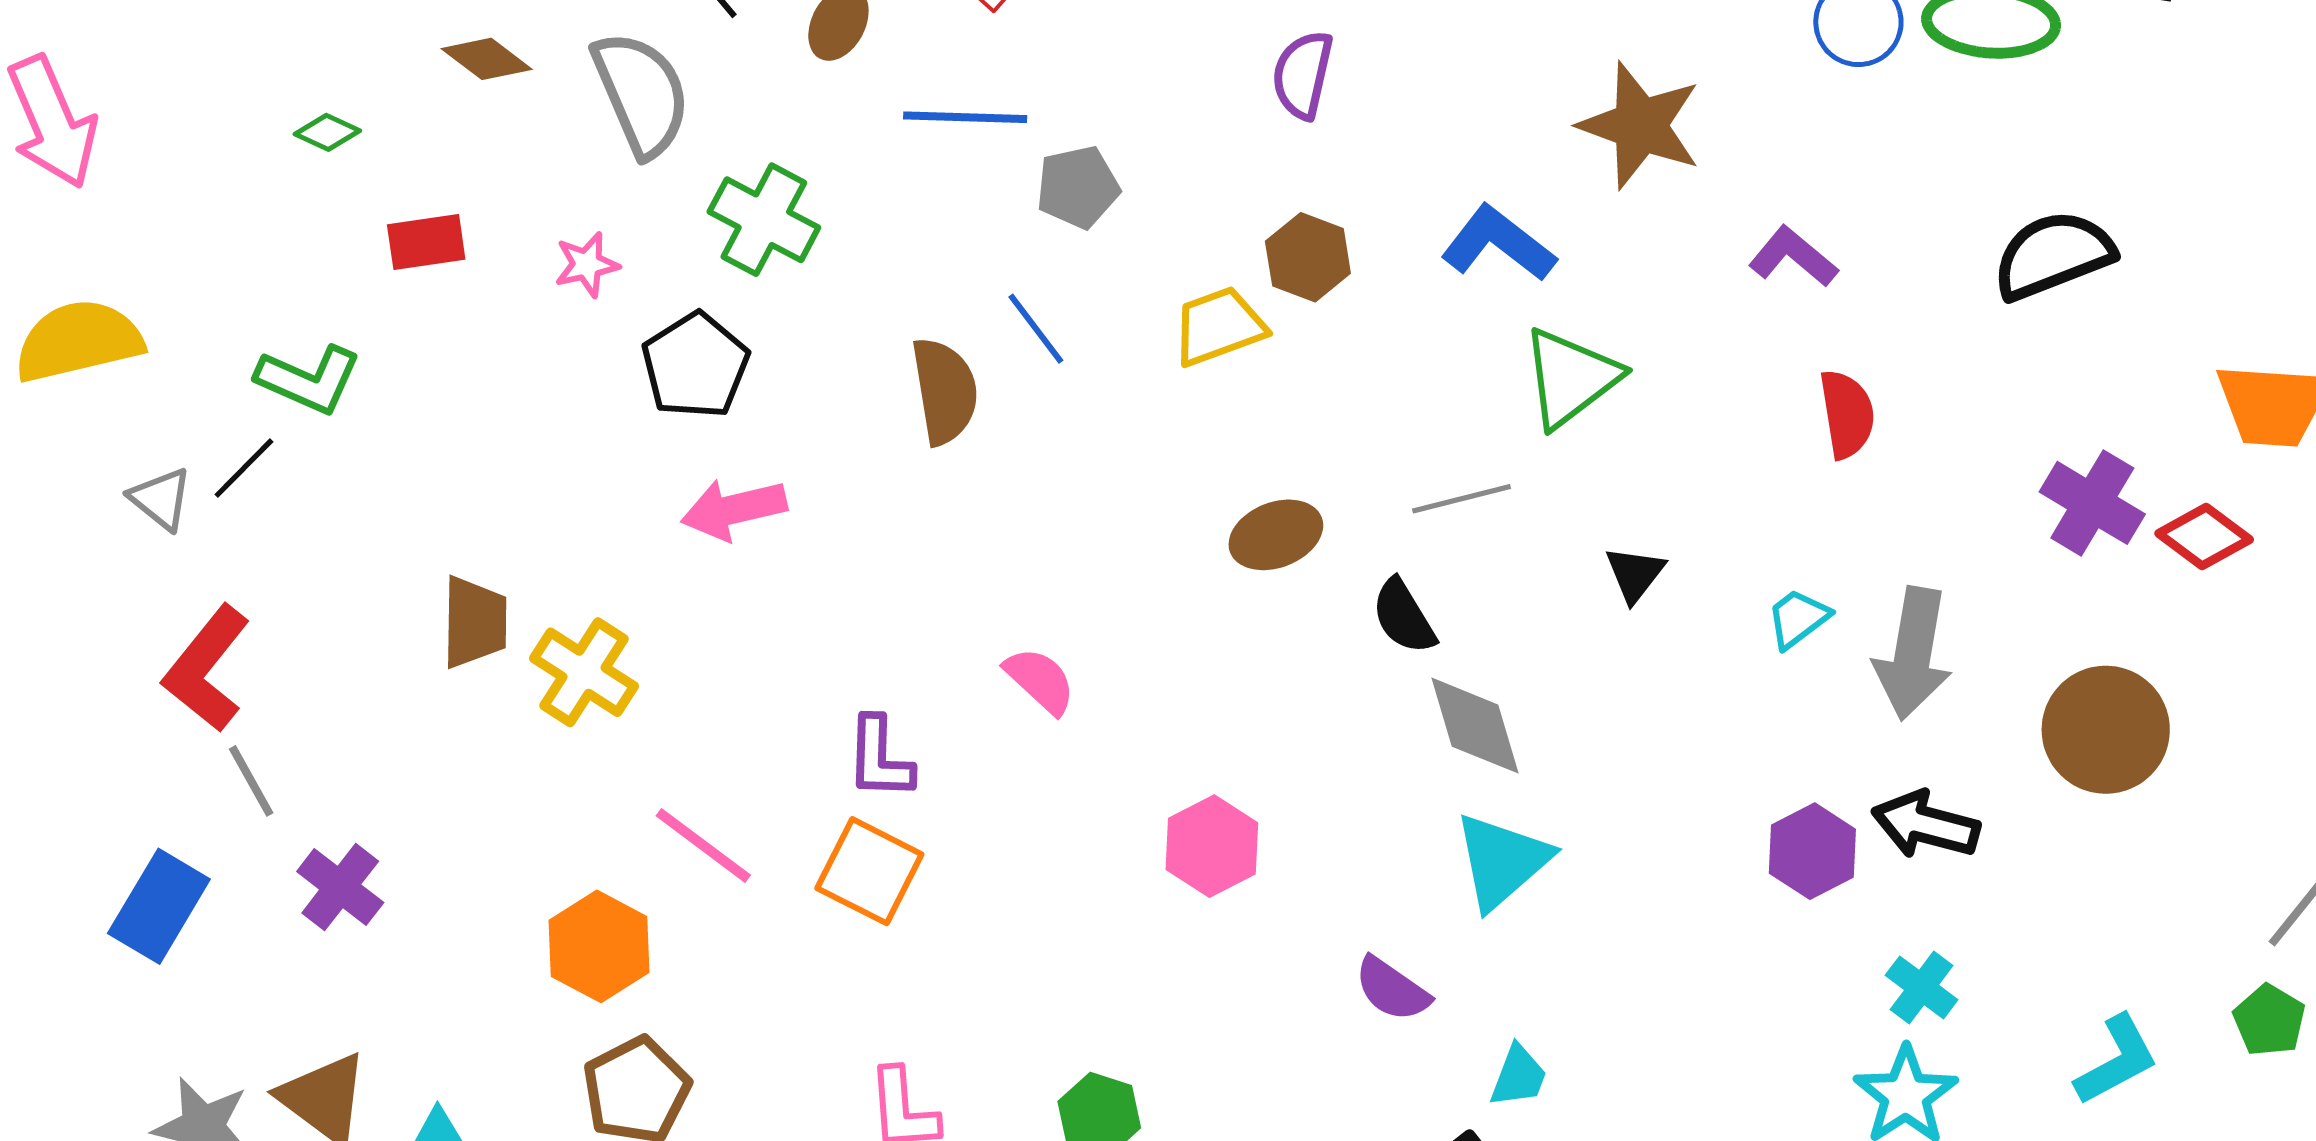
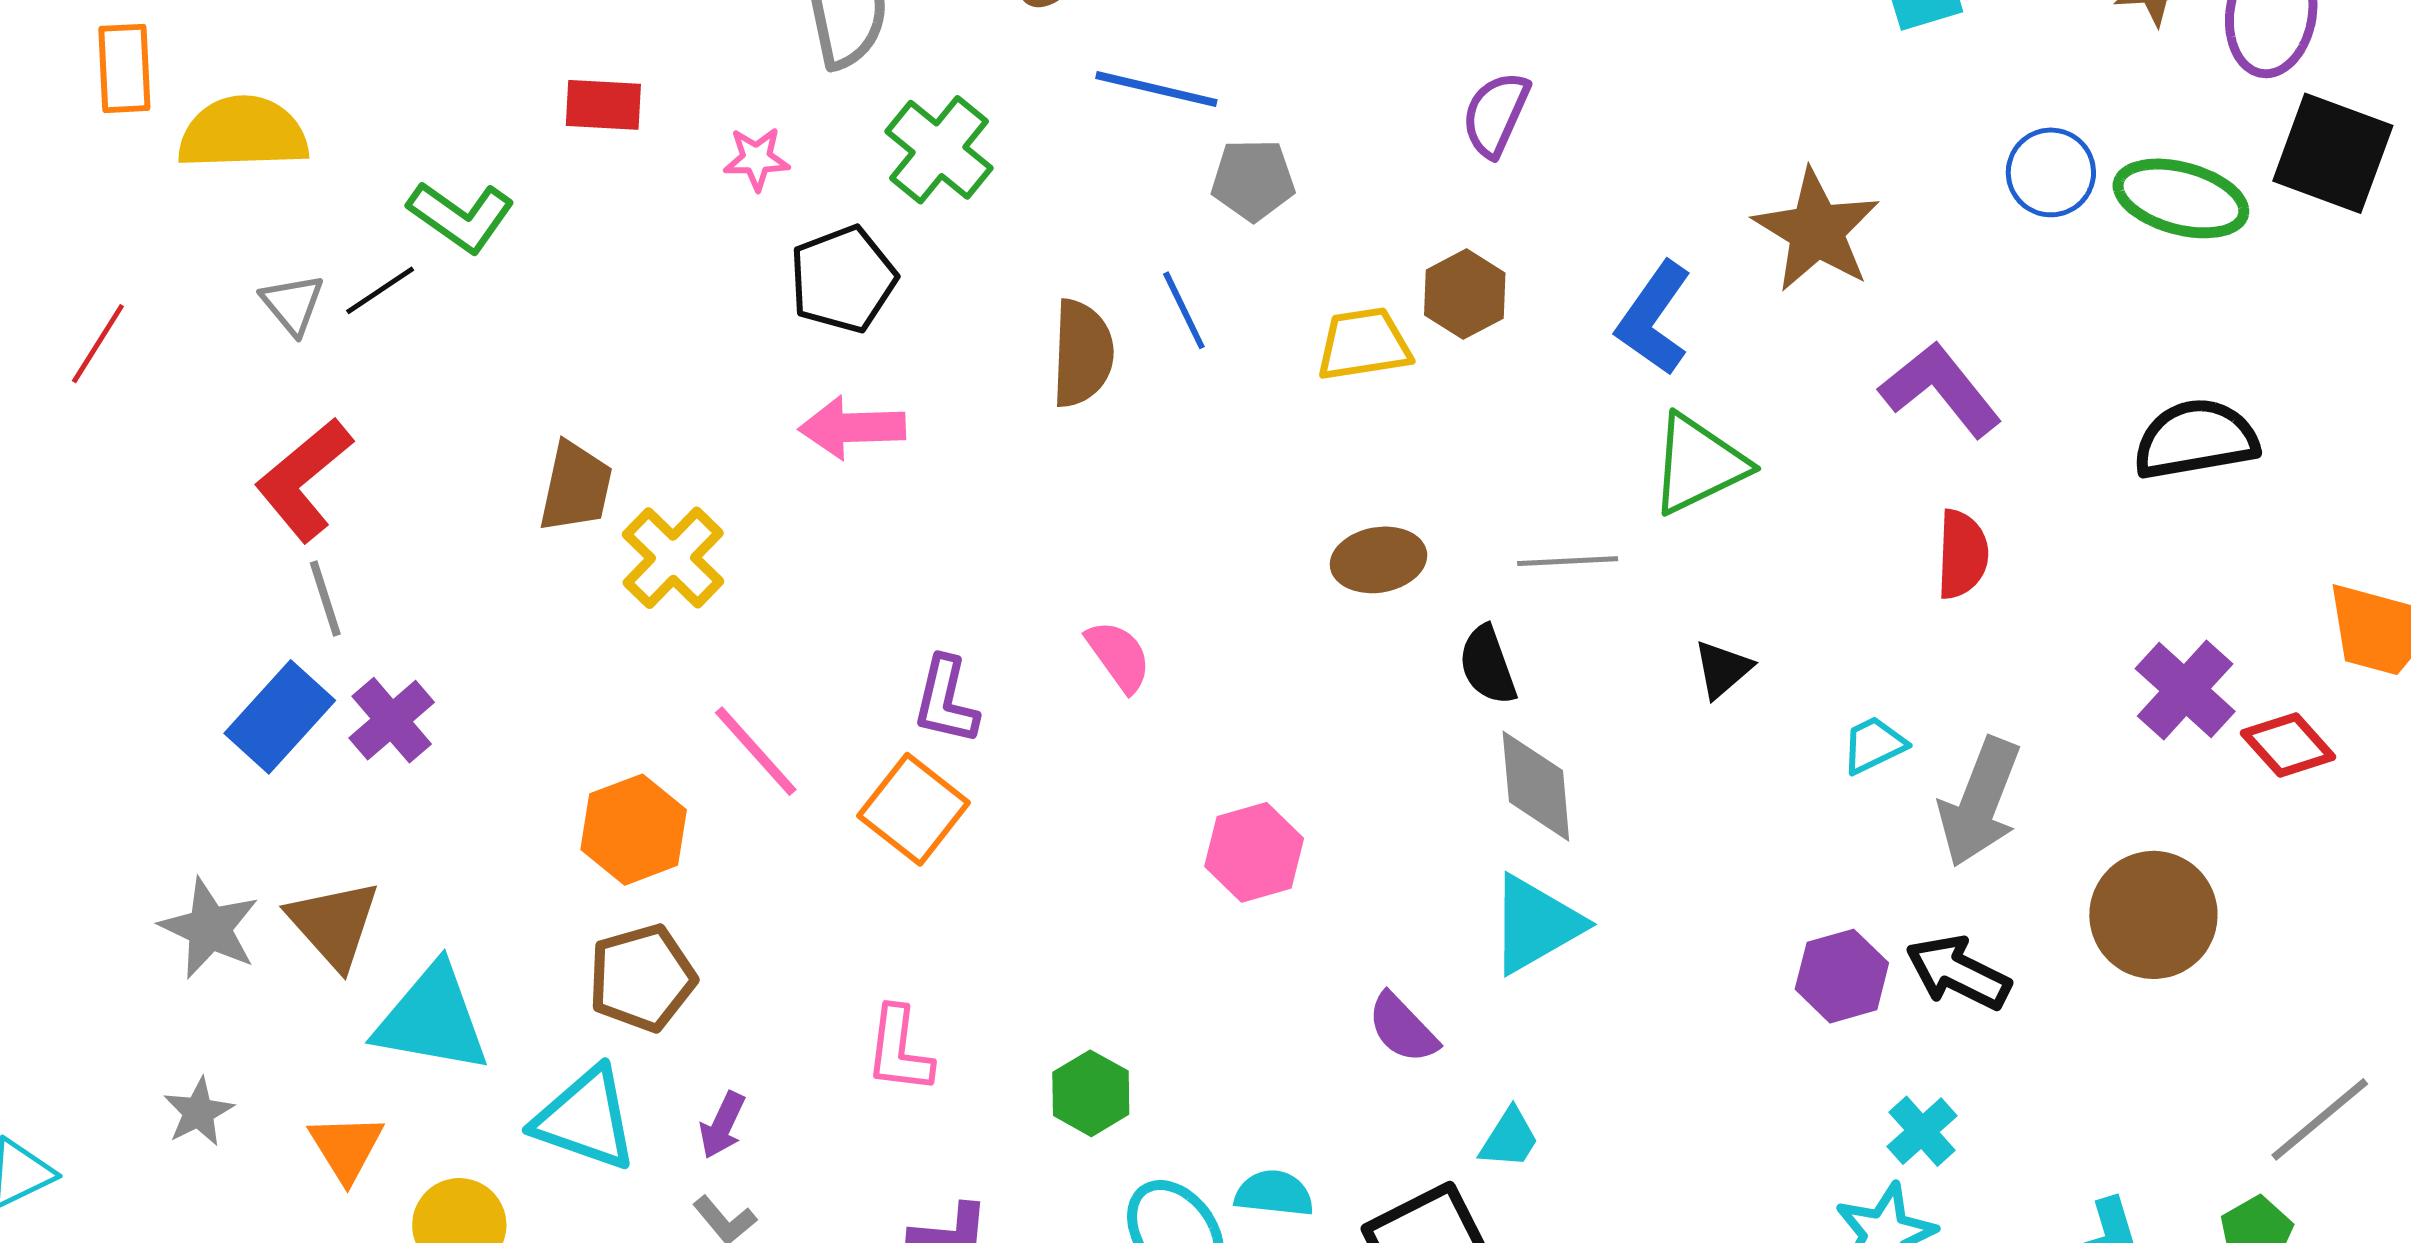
blue L-shape: (1498, 244) -> (1654, 318), turned -104
purple L-shape: (1793, 257) -> (1940, 389), size x1.4
blue rectangle: (159, 906) -> (280, 717), moved

